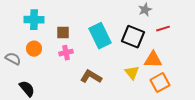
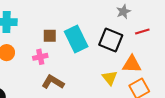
brown square: (63, 33) -> (50, 36), moved
brown L-shape: (91, 77) -> (53, 82), moved

